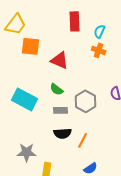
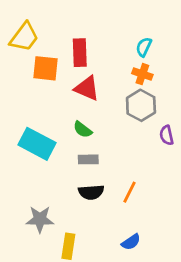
red rectangle: (75, 21) -> (80, 53), moved
gray hexagon: (86, 101) -> (141, 105), moved
orange line: (83, 140) -> (130, 192), moved

